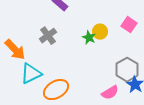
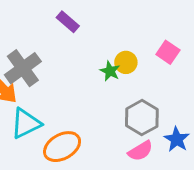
gray cross: (48, 36) -> (23, 68), moved, size x1.4
gray hexagon: (127, 70) -> (142, 118), moved

